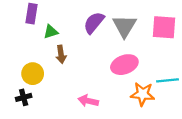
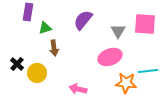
gray triangle: (124, 26) -> (118, 31), moved, size x0.7
yellow circle: (33, 74) -> (37, 73), moved
black cross: (24, 97) -> (17, 64), moved, turned -32

